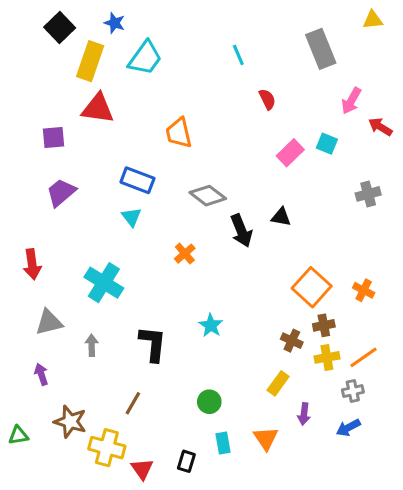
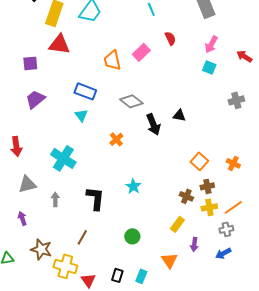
pink arrow: (351, 101) -> (211, 44), moved
pink rectangle: (290, 153) -> (141, 52), moved
orange square: (312, 287) -> (199, 161), size x0.7
cyan rectangle: (223, 443) -> (141, 276), moved, turned 32

